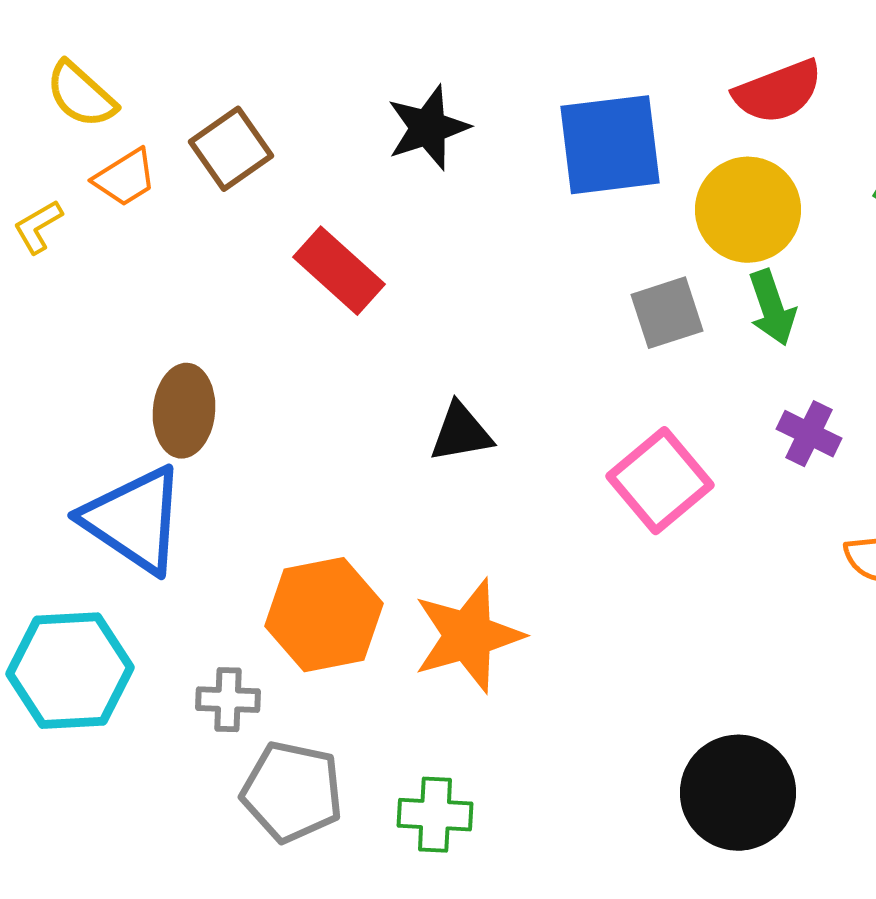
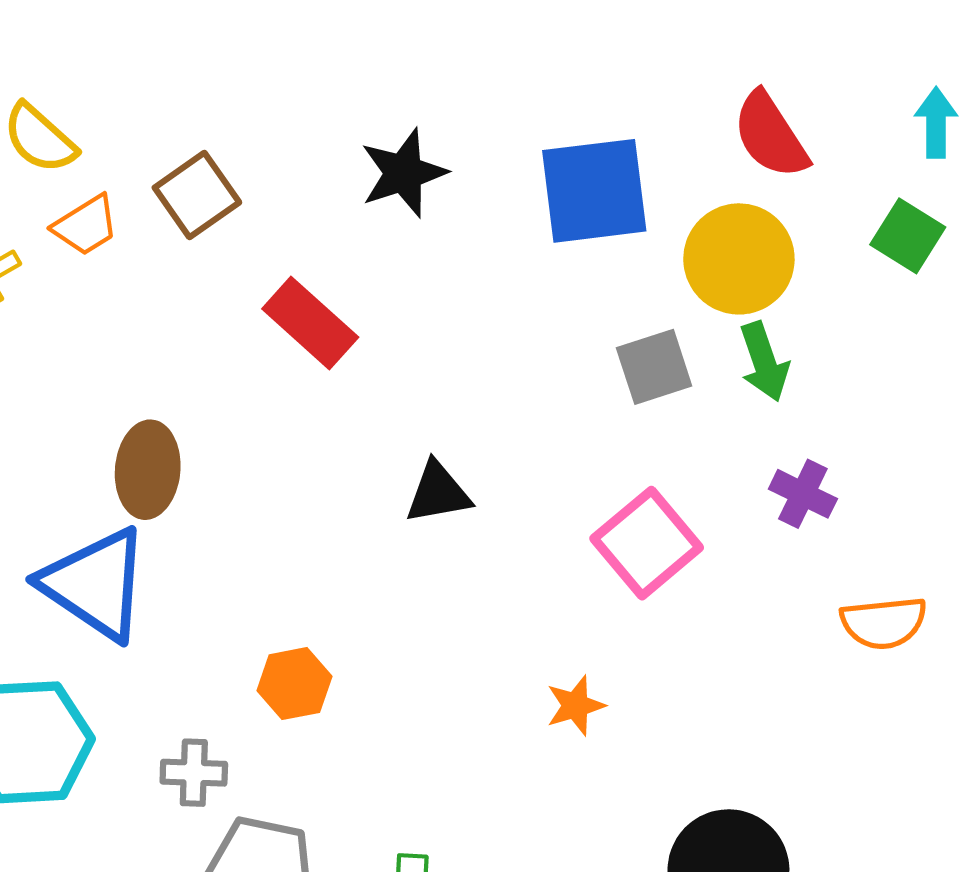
red semicircle: (778, 92) -> (770, 135), turned 78
orange hexagon: (324, 615) -> (294, 684), size x0.6
orange star: (468, 636) -> (575, 706), moved, size x0.5

